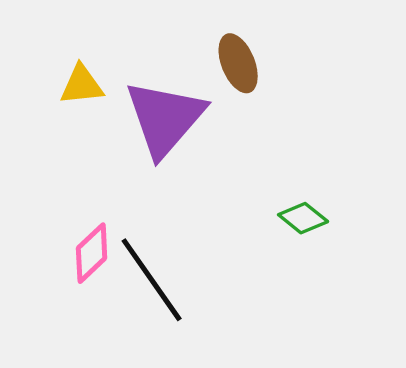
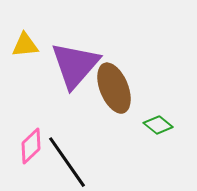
brown ellipse: (238, 63) -> (114, 88), moved, size x1.4

